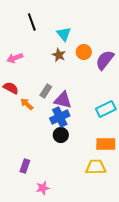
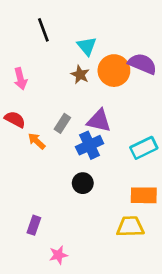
orange circle: (84, 52) -> (114, 71), size x1.5
pink arrow: (15, 58) -> (20, 79), turned -84
purple semicircle: (105, 60) -> (142, 64), moved, turned 75
purple triangle: (63, 100) -> (99, 121), moved
blue cross: (60, 117) -> (90, 145), moved

